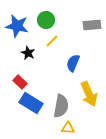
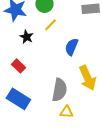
blue rectangle: (31, 103) -> (18, 99), moved

